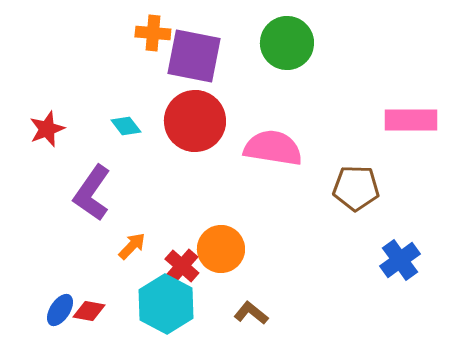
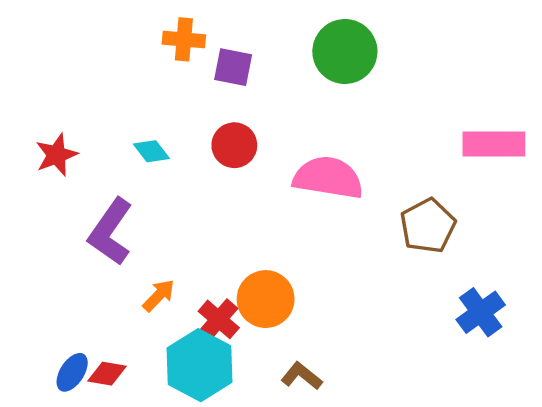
purple square: (194, 56) -> (233, 67), size x0.6
red circle: (195, 121) -> (234, 145), size x0.6
brown pentagon: (356, 188) -> (428, 226), turned -30

